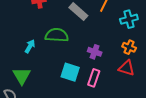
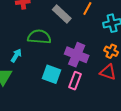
cyan arrow: (30, 46) -> (16, 56), moved
purple cross: (95, 52) -> (77, 55), size x1.6

